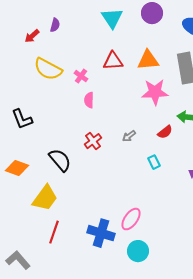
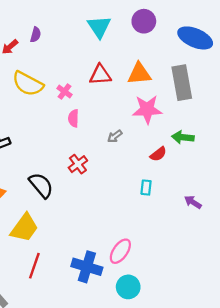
gray arrow: (129, 136) -> (115, 136), moved
cyan rectangle: (154, 162) -> (146, 188), turned 32

